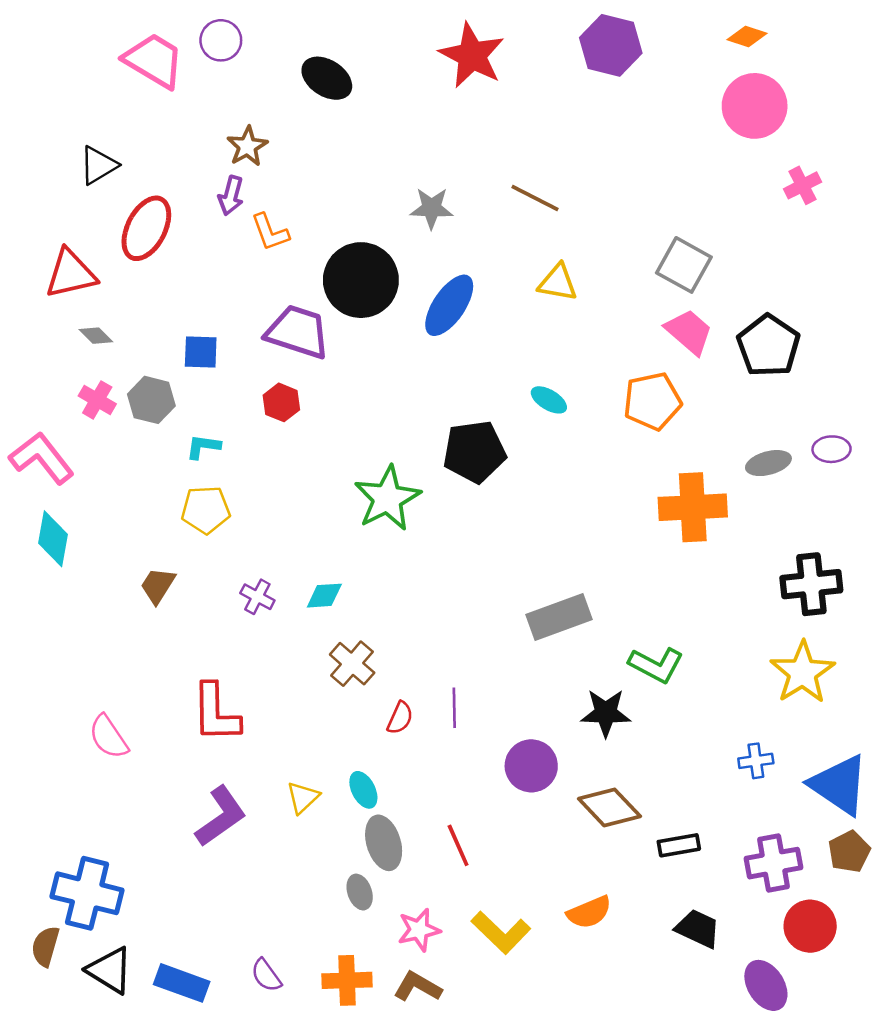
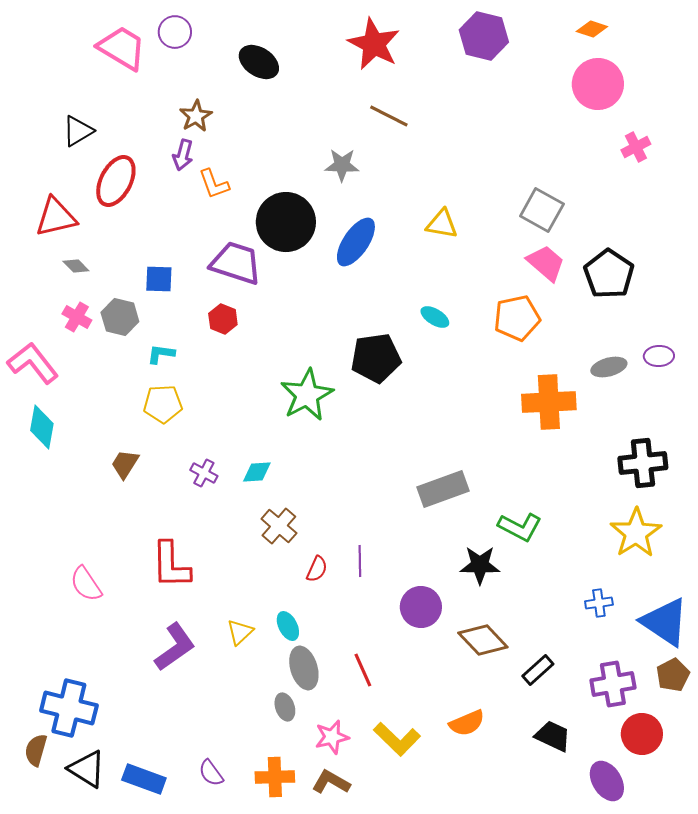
brown line: (535, 198) -> (389, 116), moved
black rectangle: (679, 845) -> (538, 670), turned -32

